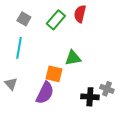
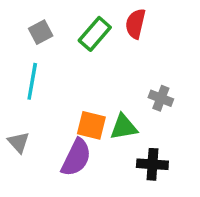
gray square: (24, 19) -> (41, 32), turned 32
green triangle: (73, 58) -> (124, 127), moved
gray cross: (107, 89) -> (161, 98), moved

